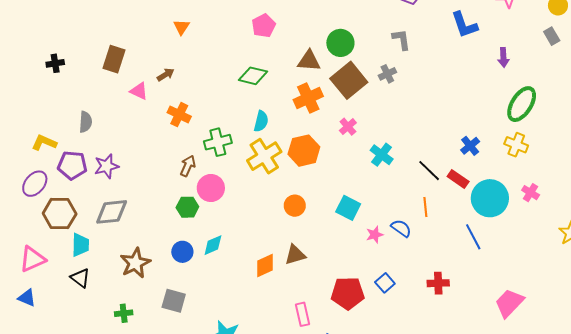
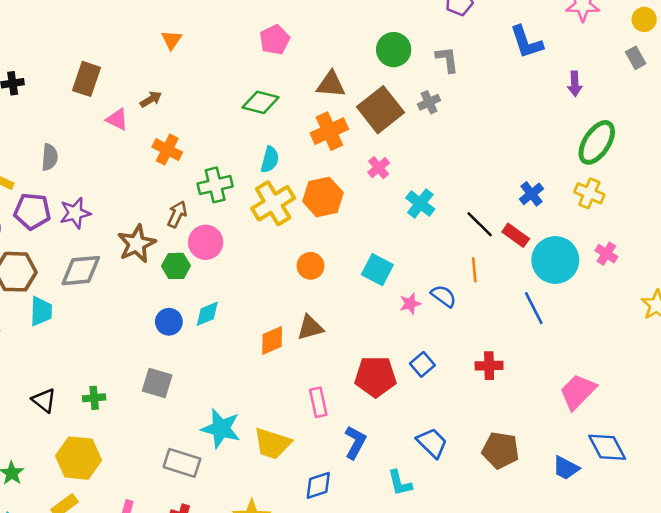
green circle: (340, 43) -> (394, 50), moved
brown star: (135, 263) -> (137, 244), moved
black triangle: (80, 278) -> (44, 400), moved

